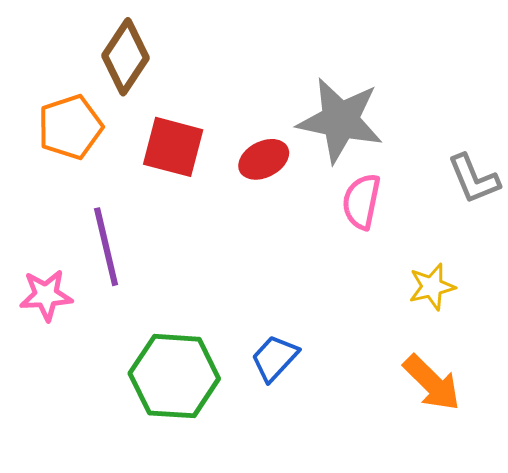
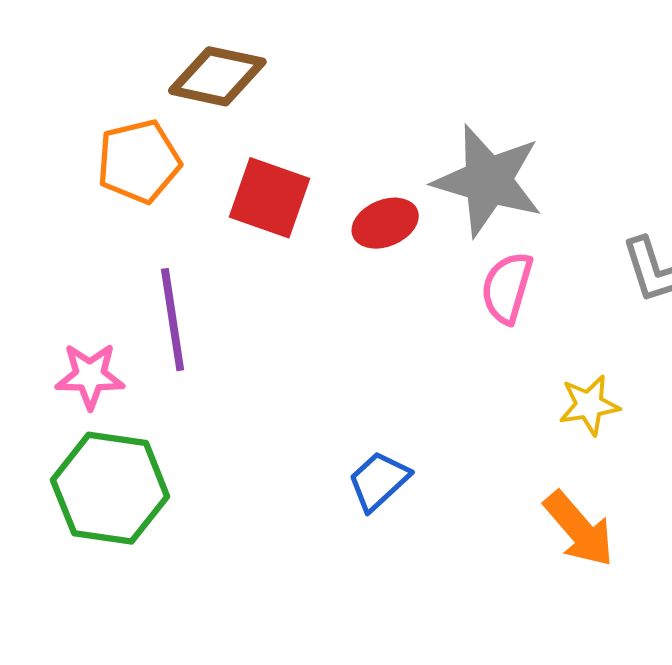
brown diamond: (125, 57) -> (217, 76), turned 64
green hexagon: (174, 376) -> (110, 488), moved

